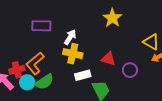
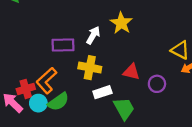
yellow star: (112, 18) -> (121, 23), moved
purple rectangle: (41, 26) -> (63, 45), moved
white arrow: (70, 37) -> (93, 35), moved

